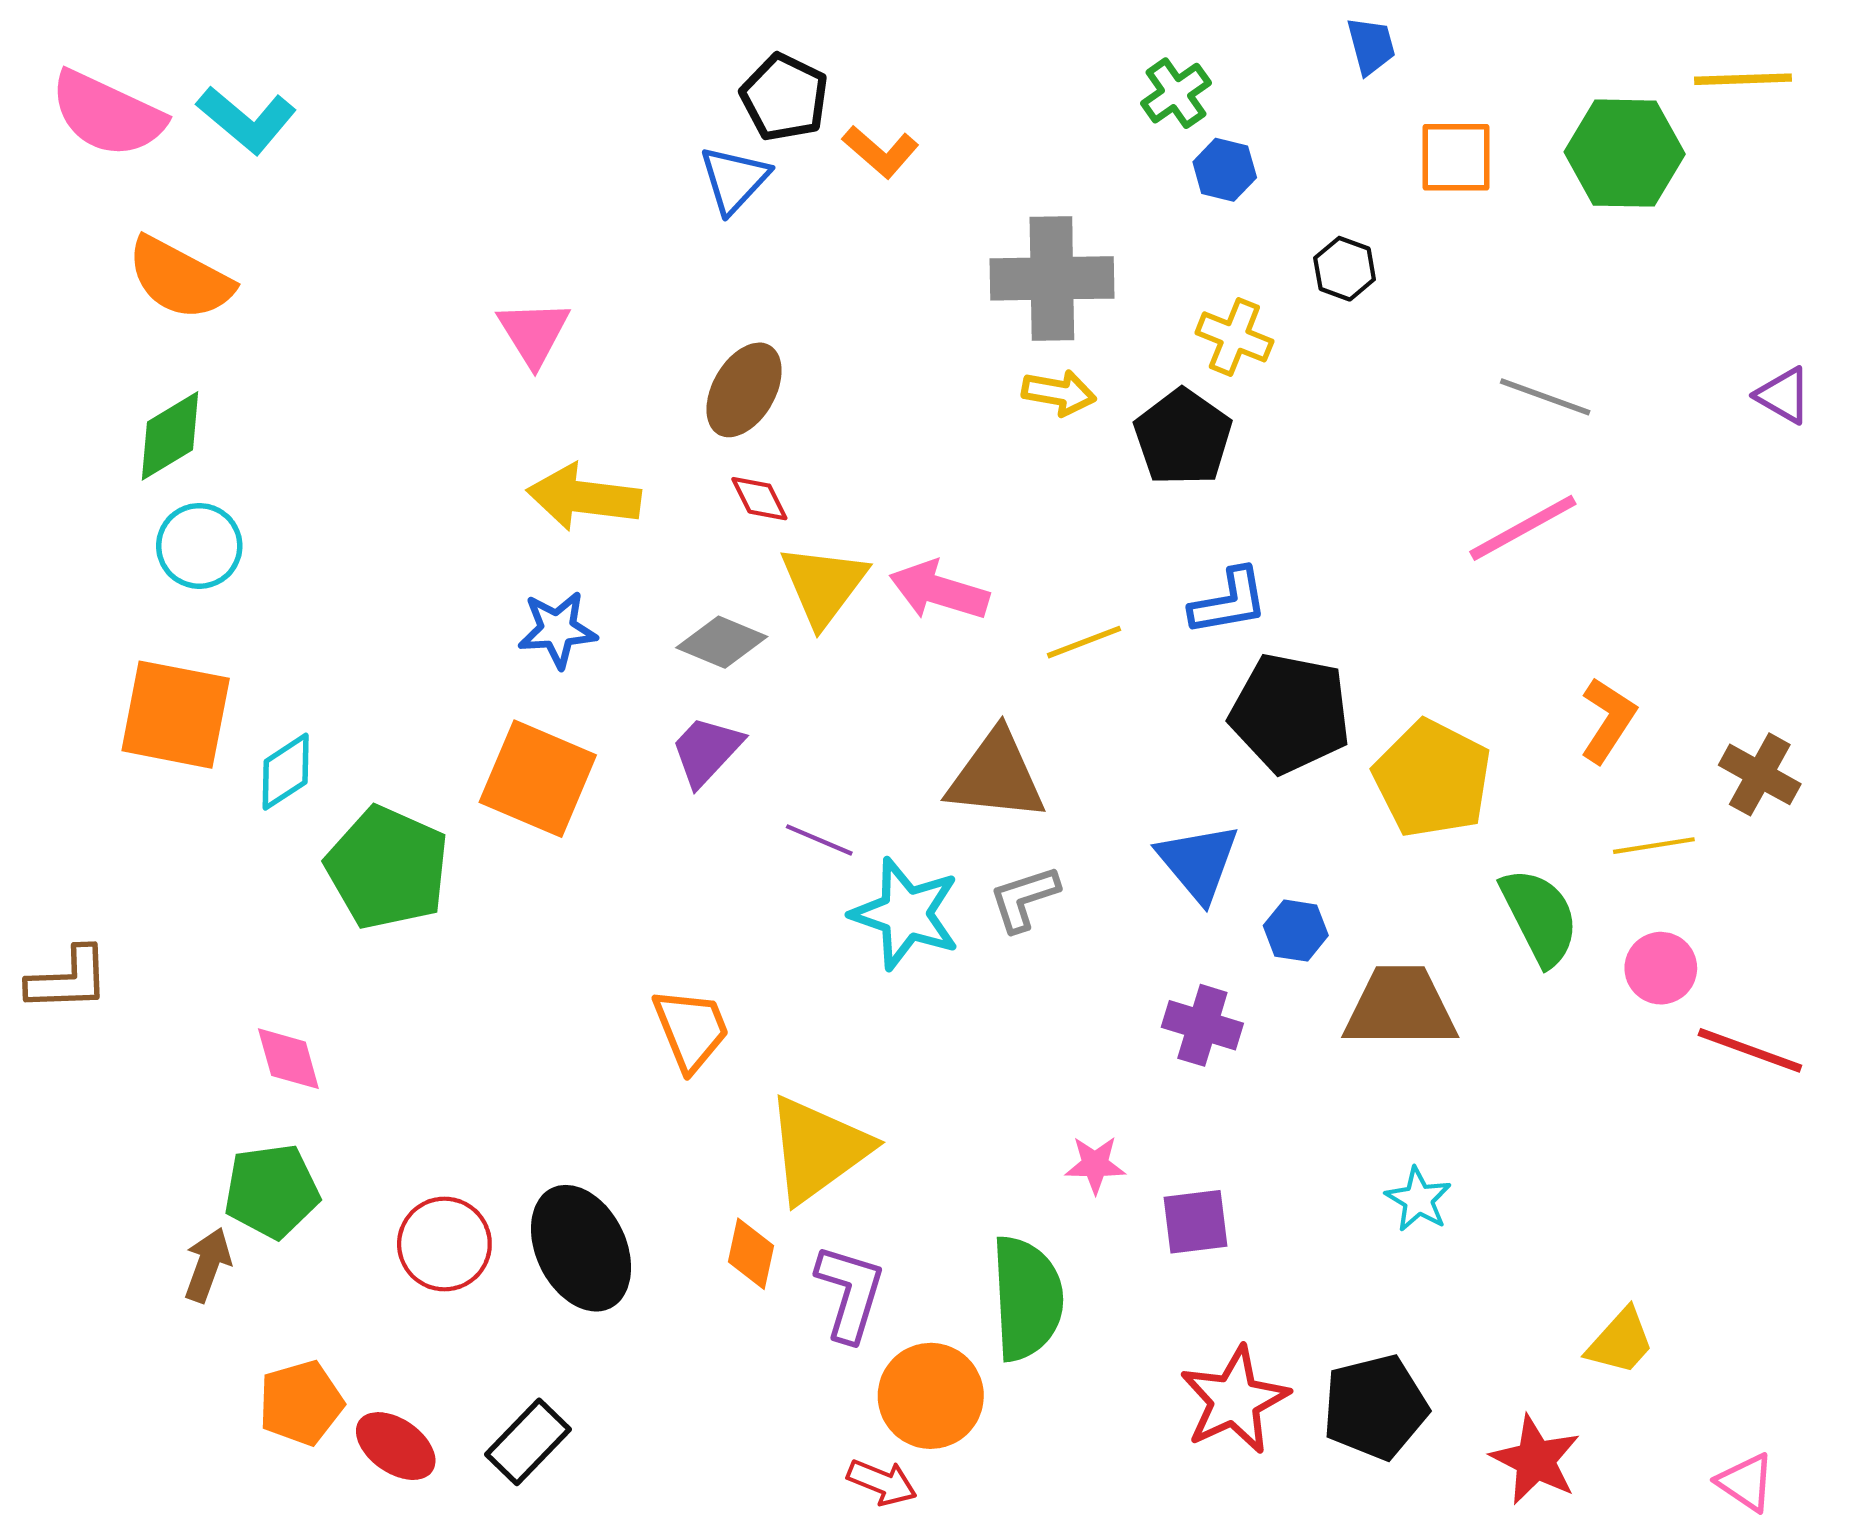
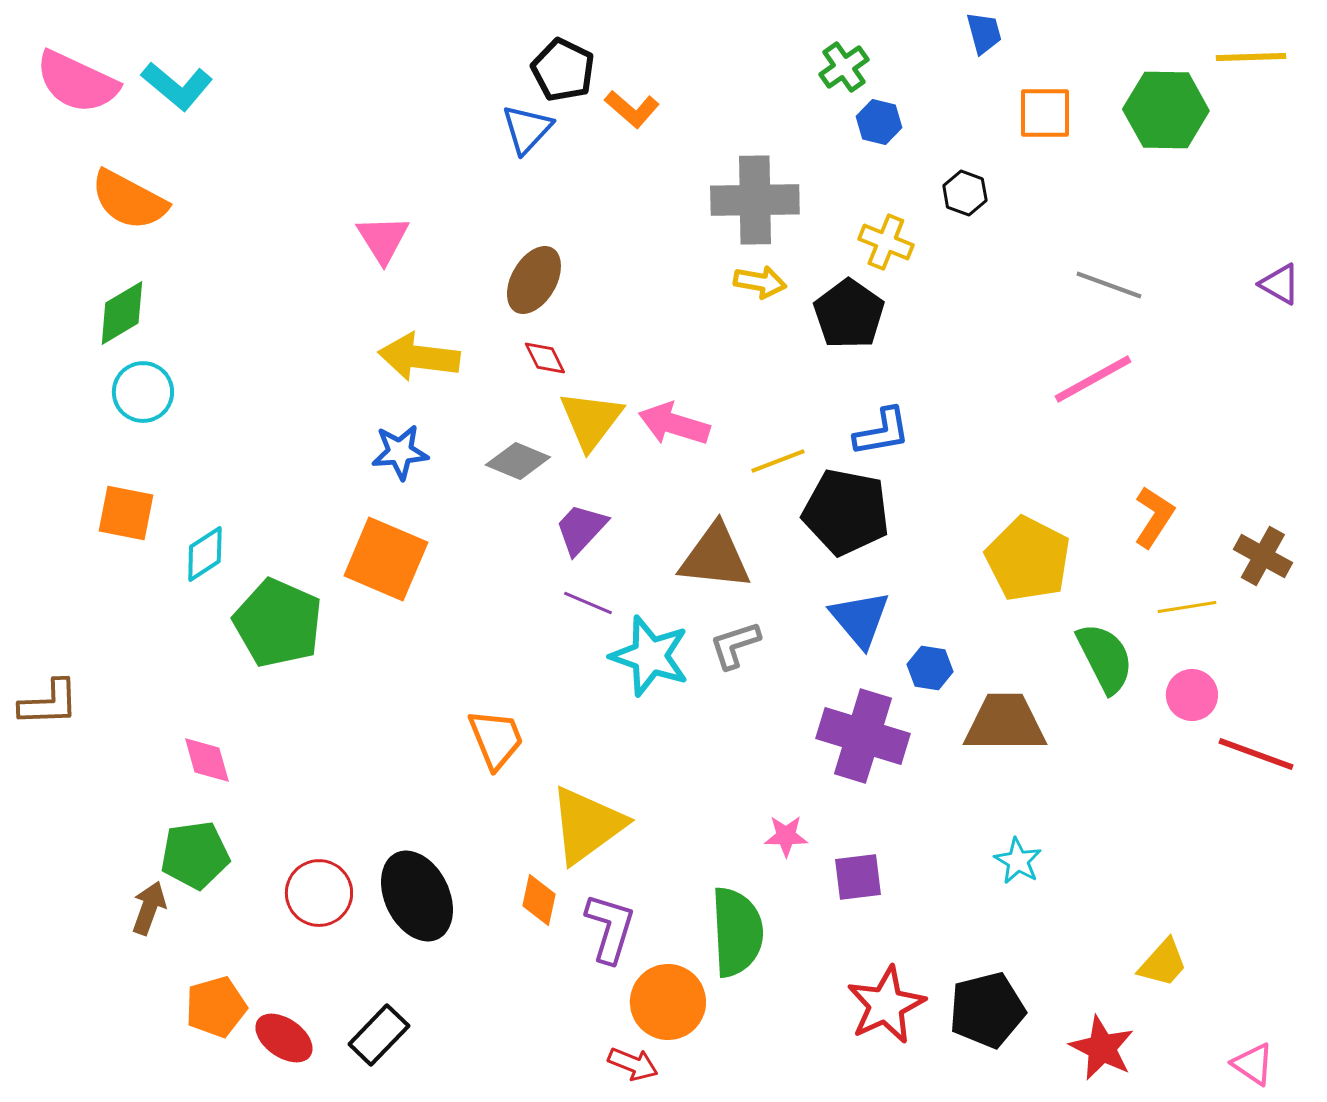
black pentagon: (1290, 713) -> (846, 512), moved
orange square: (176, 715) -> (126, 513), size x0.7
purple trapezoid: (706, 751) -> (581, 529), moved
purple cross: (1202, 1025) -> (863, 736), size x1.6

